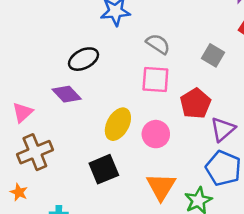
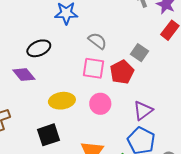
red pentagon: (195, 103) -> (122, 72), moved
yellow ellipse: (118, 124) -> (62, 101), turned 50
pink circle: (156, 134) -> (100, 104), moved

